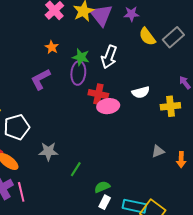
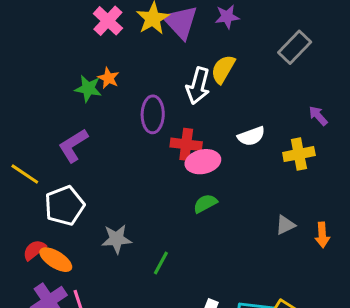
yellow semicircle: (147, 37) -> (223, 69), moved, turned 72
green star: (81, 57) -> (88, 88), moved
purple L-shape: (40, 79) -> (73, 145), moved
green semicircle: (102, 187) -> (205, 203), moved

